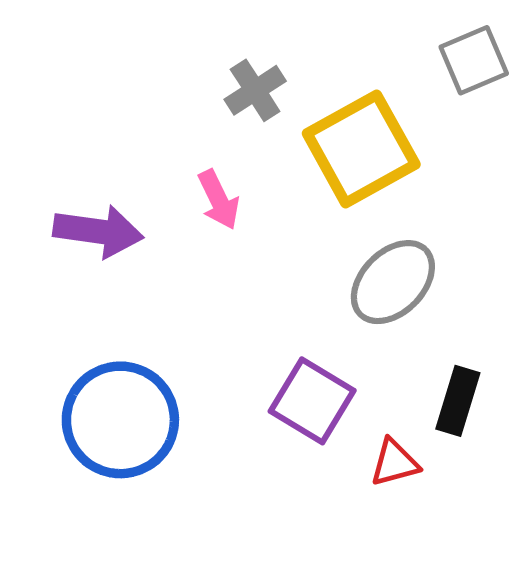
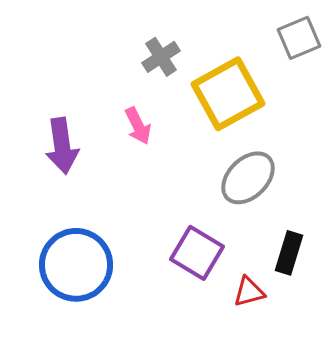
purple arrow: (98, 231) -> (62, 146), turned 74

